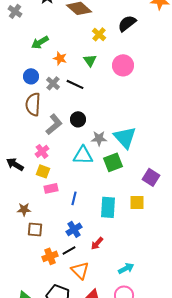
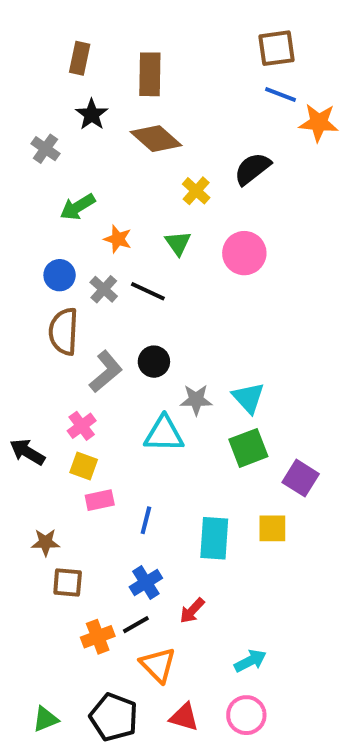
gray cross: (15, 11) -> (45, 149), moved
cyan triangle: (125, 137) -> (248, 398), size x0.7
green square: (113, 162) -> (248, 448), moved

